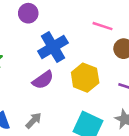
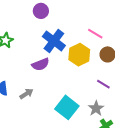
blue cross: (53, 47) -> (54, 41), turned -35
yellow hexagon: (85, 78) -> (79, 55), moved

